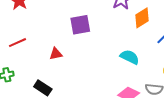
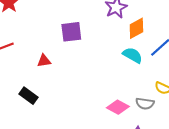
cyan semicircle: (130, 57) -> (133, 55), moved

